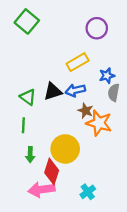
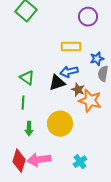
yellow rectangle: (78, 62) -> (71, 47), turned 30
black triangle: (53, 91) -> (57, 83), moved
red diamond: (52, 172) -> (19, 161), moved

